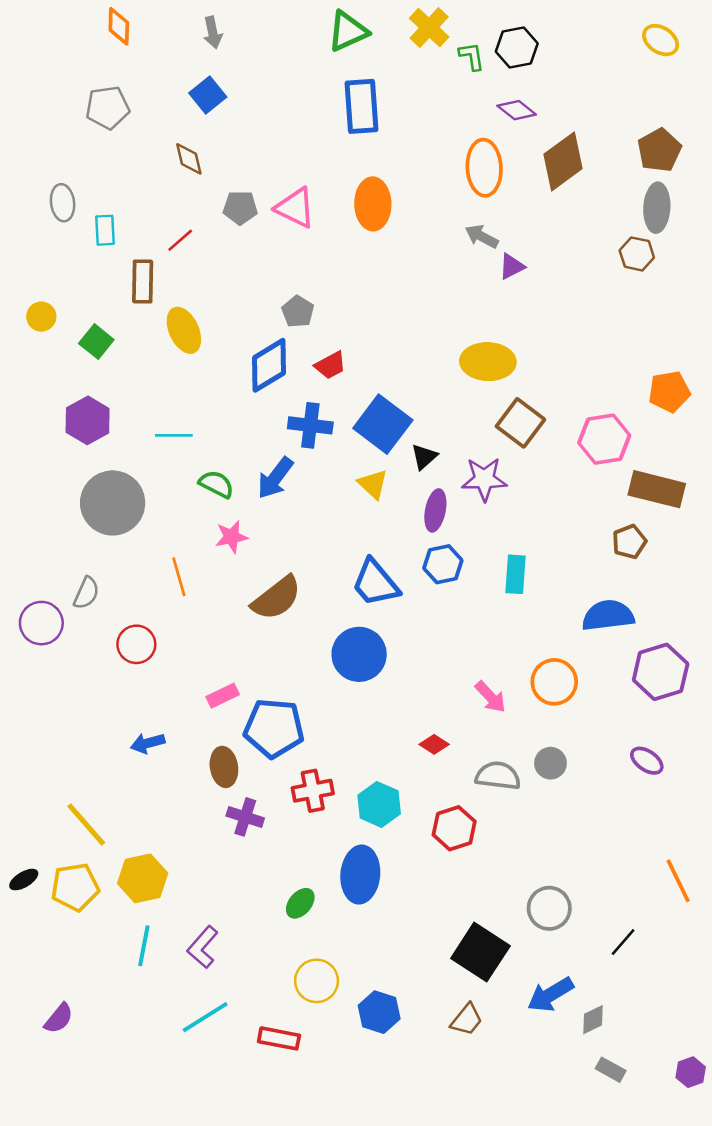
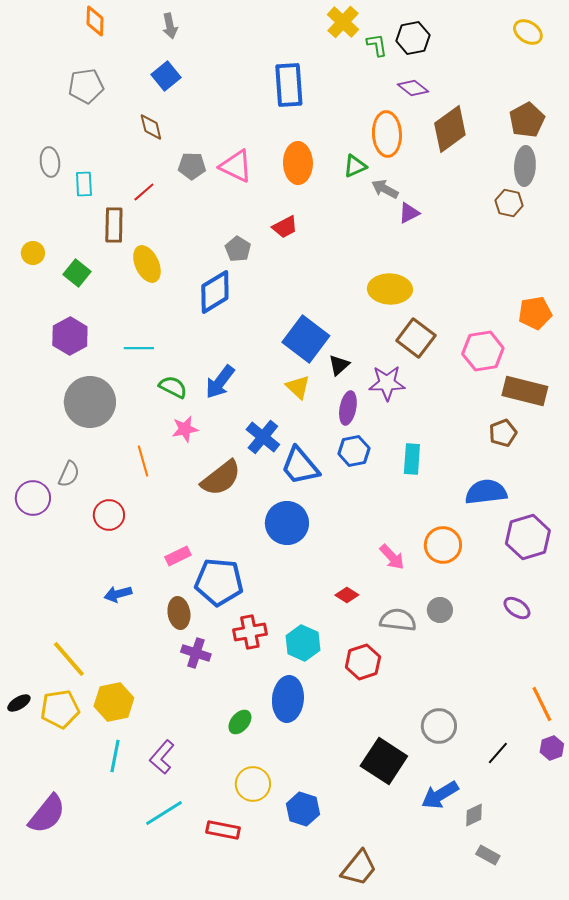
green triangle: (348, 31) -> (355, 166), moved, size x0.7
red trapezoid: (330, 365) -> (285, 227), moved
blue cross: (310, 425) -> (263, 437), moved, turned 32
purple semicircle: (59, 1018) -> (47, 814), size x1.6
brown trapezoid: (467, 1020) -> (359, 868), moved, size x1.4
purple hexagon: (691, 1072) -> (552, 748), moved

